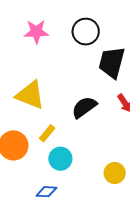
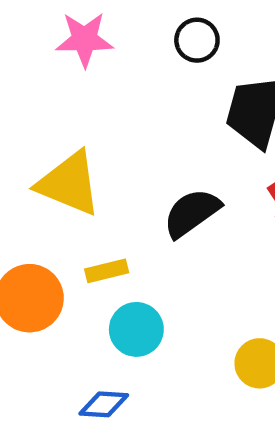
black circle: (86, 32) -> (197, 40), size x0.7
yellow rectangle: (47, 133) -> (107, 271), turned 36

